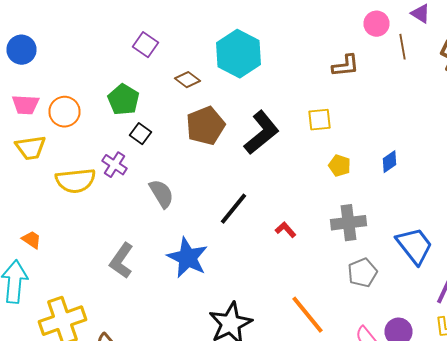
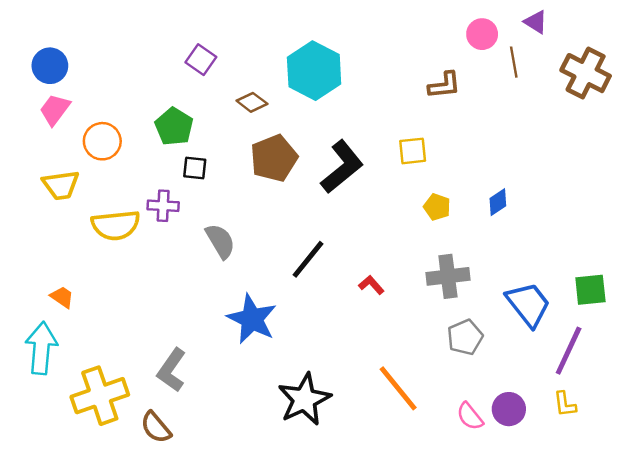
pink trapezoid: (26, 105) -> (55, 110), moved, turned 124
black square: (140, 134) -> (195, 168), turned -30
purple cross: (114, 165) -> (163, 206), turned -30
gray L-shape: (122, 261) -> (172, 370), moved

